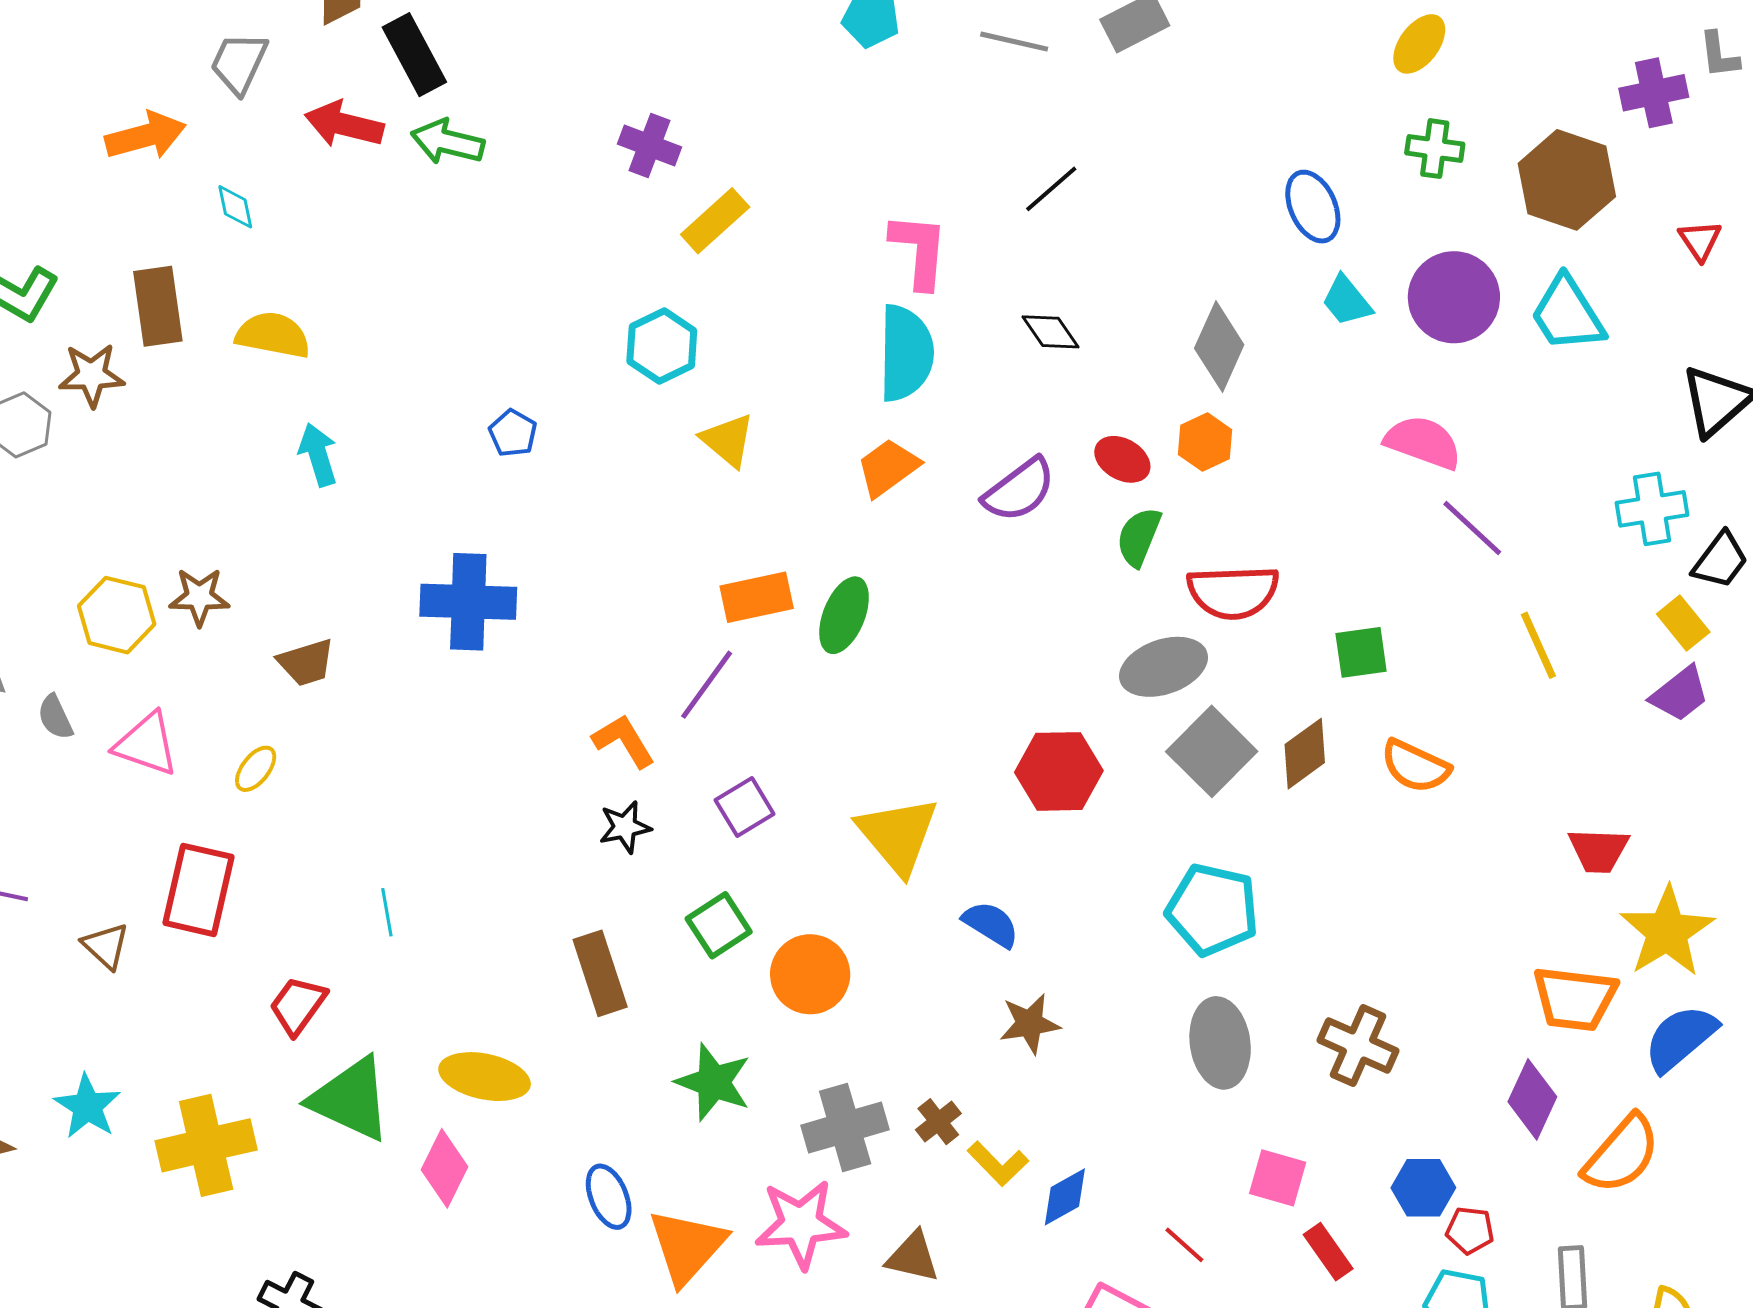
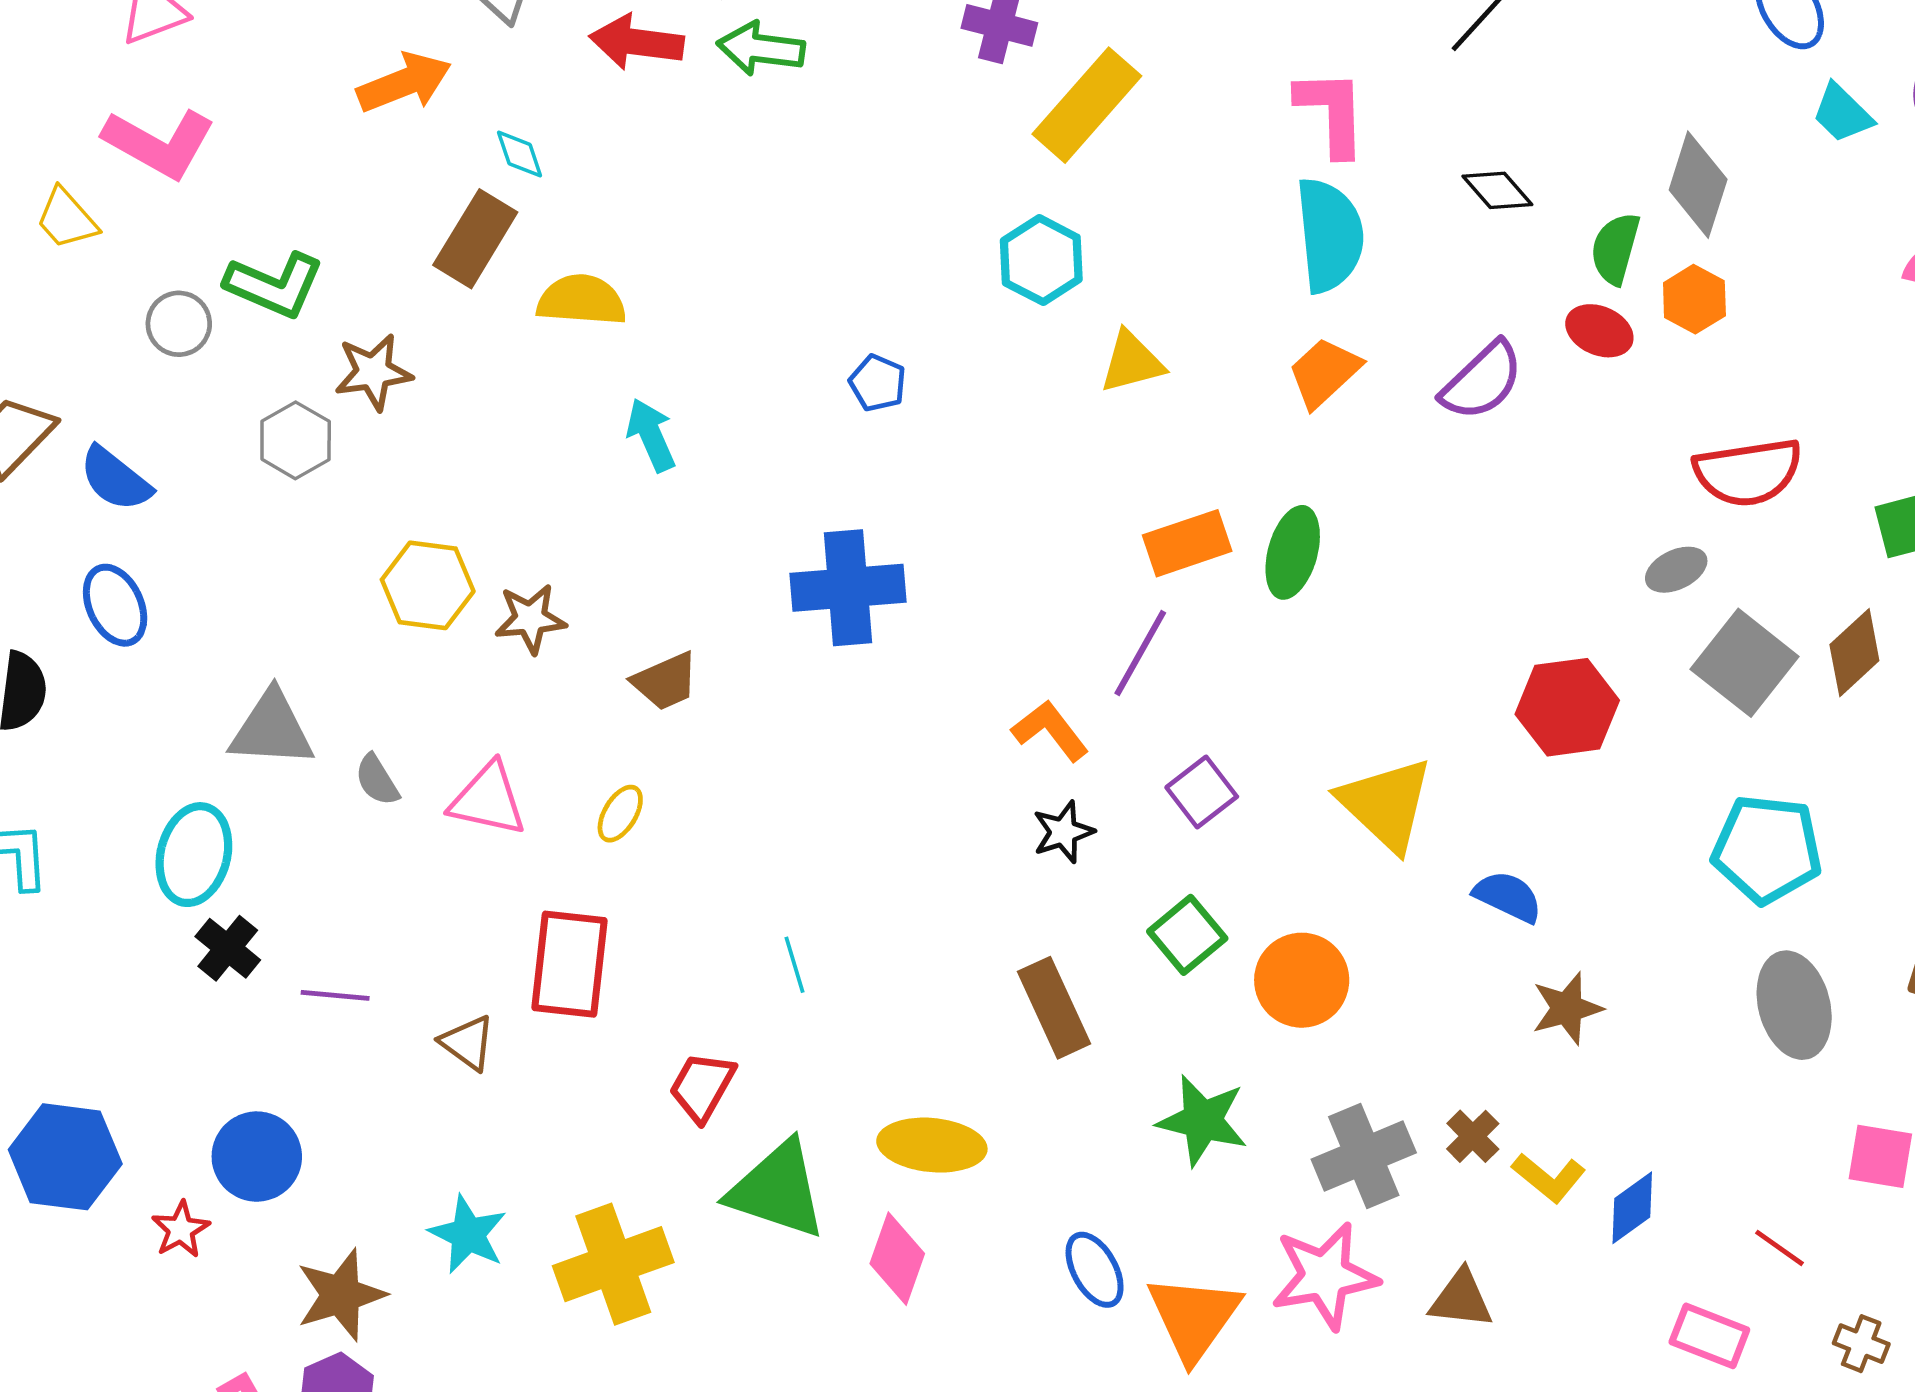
yellow rectangle: (715, 221) -> (1087, 105), size x1.4
brown rectangle: (158, 306) -> (475, 239), moved, turned 46
yellow triangle: (728, 440) -> (1132, 362), turned -48
green semicircle: (1139, 537) -> (1615, 249), moved
yellow hexagon: (117, 615) -> (428, 585), moved
gray ellipse: (1163, 667) -> (1676, 570), size x0.6

